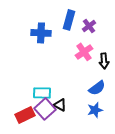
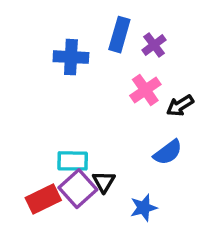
black arrow: (104, 61) -> (180, 106), turned 63
black triangle: (60, 105) -> (104, 182), turned 32
blue star: (95, 110) -> (144, 208), moved

